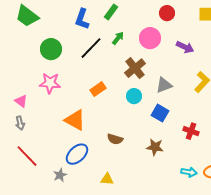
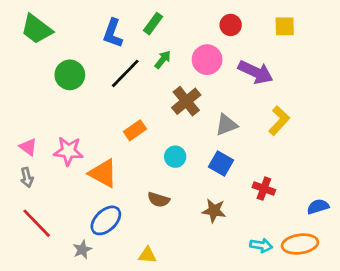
purple arrow: (185, 47) -> (256, 72), size x1.4
pink star: (50, 83) -> (68, 151), moved
cyan circle: (134, 96) -> (175, 157), moved

